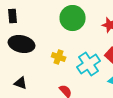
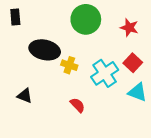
black ellipse: (22, 44) -> (45, 50), moved

